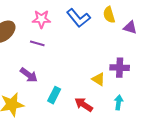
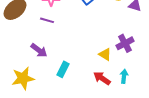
purple cross: (120, 68) -> (125, 43), turned -30
red arrow: (84, 105) -> (102, 78), moved

